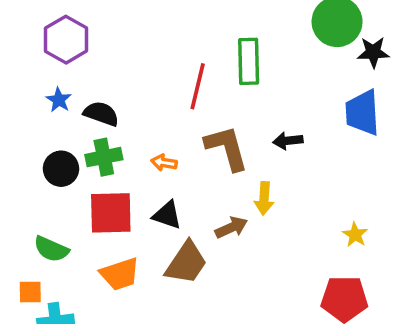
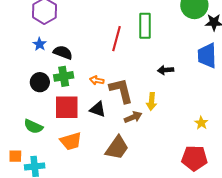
brown L-shape: (227, 148) -> (121, 91), moved
brown trapezoid: (186, 263) -> (117, 148), moved
orange square: (30, 292) -> (15, 156), moved

